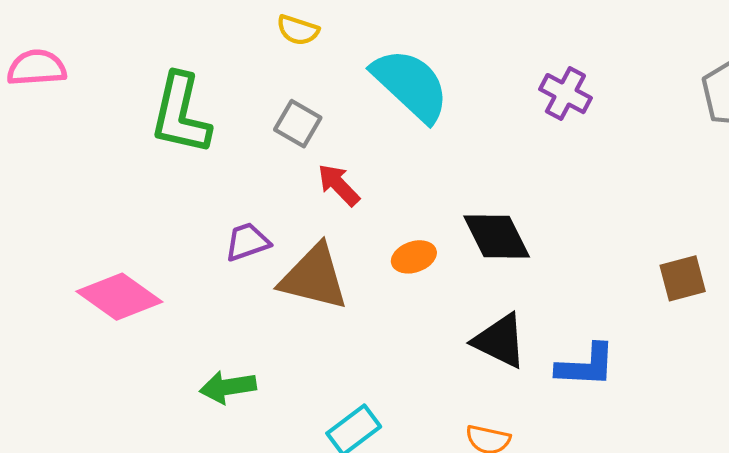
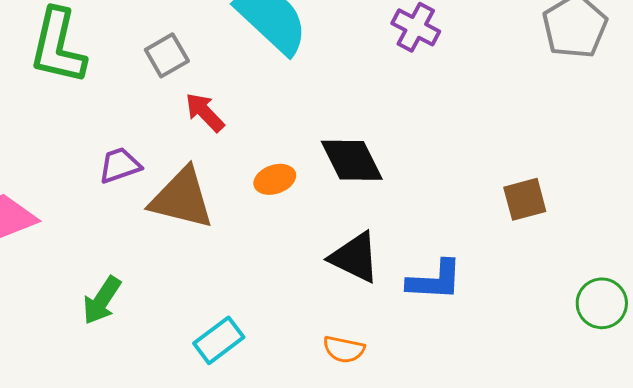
gray square: (298, 124) -> (167, 55), turned 30
green arrow: (228, 387) -> (102, 300), turned -48

